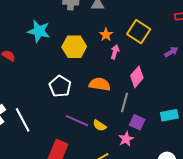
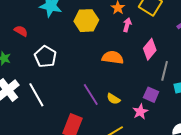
white pentagon: (60, 86) -> (45, 57), moved
gray line: (125, 102) -> (165, 71), moved
purple line: (77, 121) -> (91, 94), turned 35

